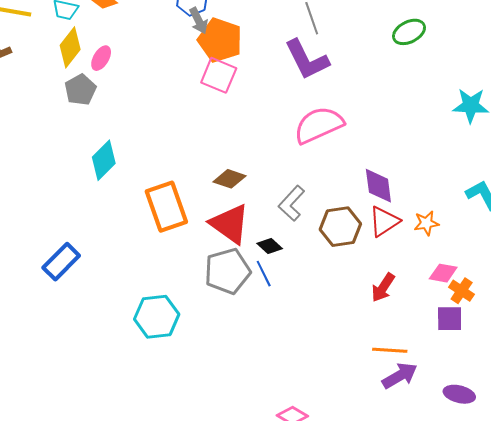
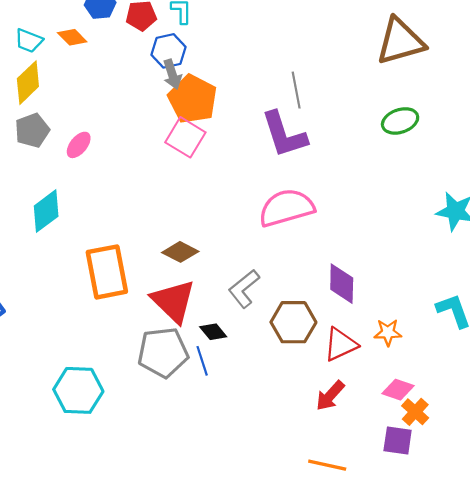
pink ellipse: (101, 58) -> (79, 145), moved
red triangle: (384, 221) -> (341, 344), moved

